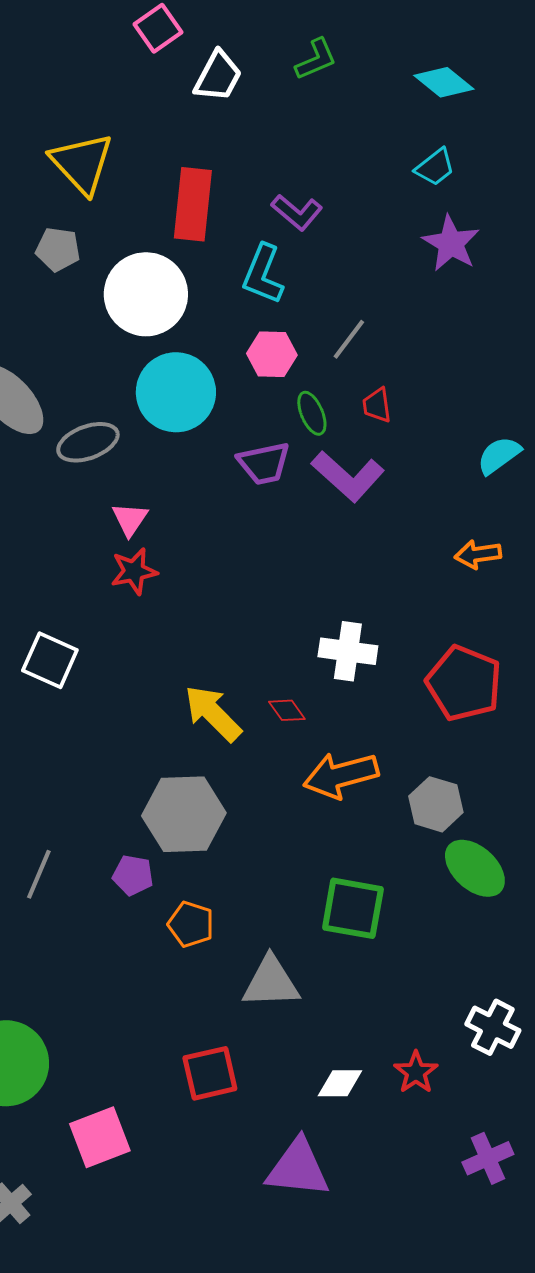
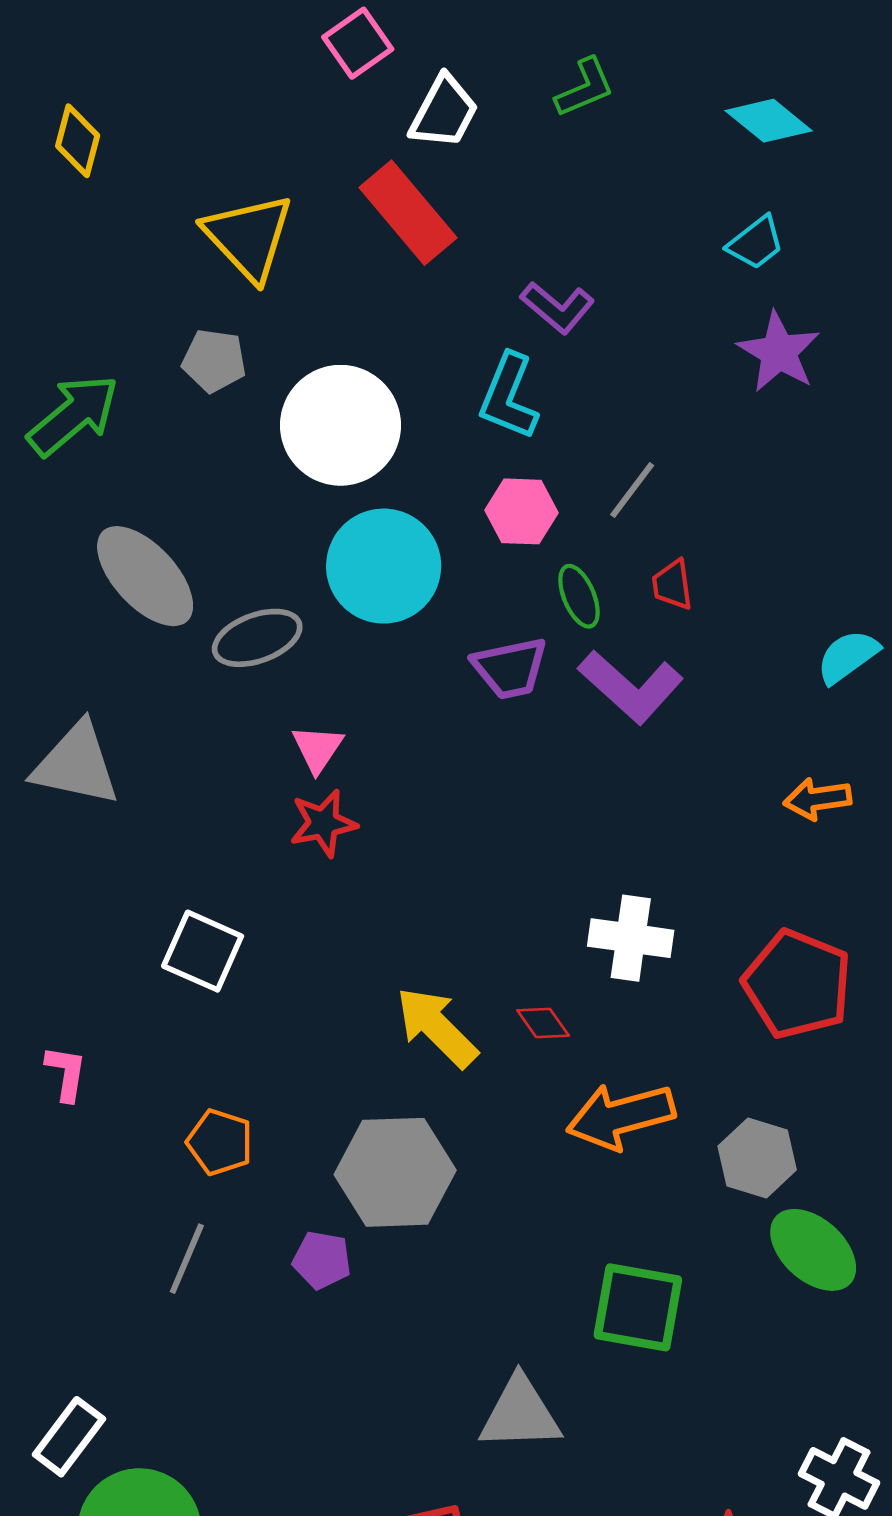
red rectangle: (193, 204) -> (408, 213), moved, turned -46
orange pentagon: (191, 924) -> (220, 1142), moved

